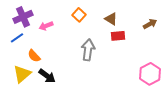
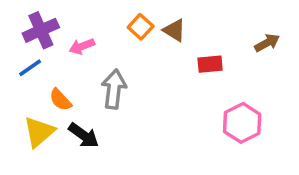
brown triangle: (111, 19) -> (174, 30), moved
gray arrow: (88, 50) -> (114, 89), moved
pink hexagon: (150, 74) -> (242, 123), moved

